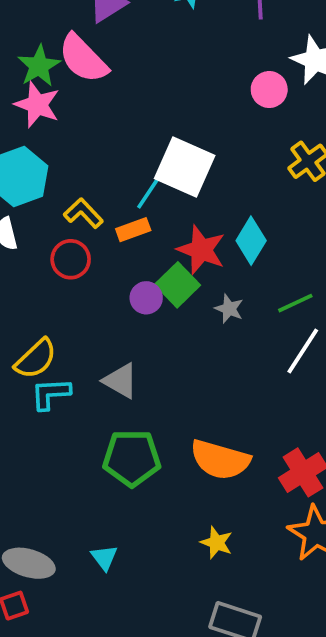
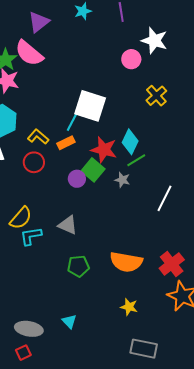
green line: (295, 303) -> (136, 160), moved
green pentagon: (132, 458) -> (78, 266), size x0.7

